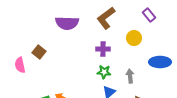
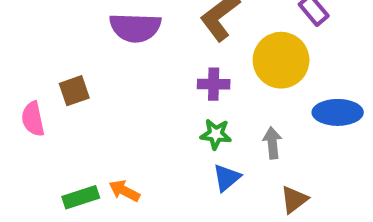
yellow circle: (134, 38) -> (281, 60), size x1.6
brown square: (39, 52) -> (74, 91), turned 32

